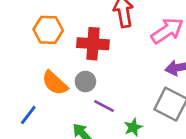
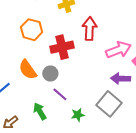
red cross: (93, 44) -> (62, 47), turned -30

